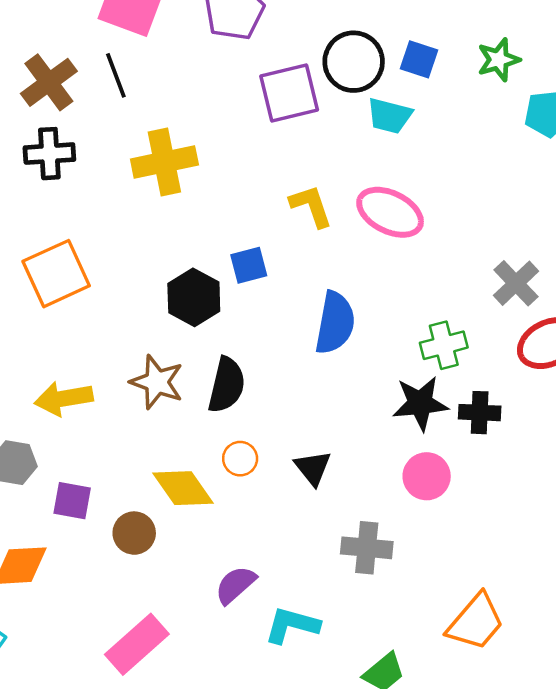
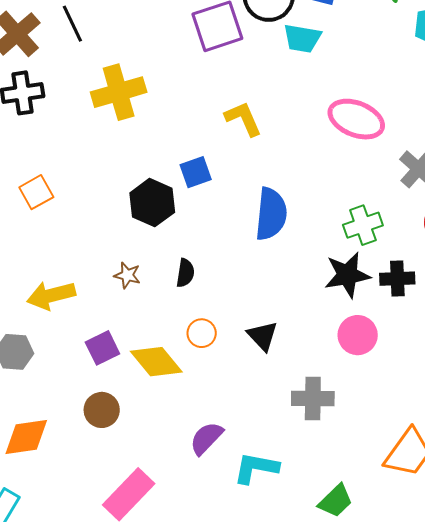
pink ellipse: (390, 212) -> (356, 119), moved
orange square: (56, 274) -> (36, 192), size x0.6
brown star: (157, 382) -> (127, 275), size x0.6
black semicircle: (227, 385) -> (185, 273), size x0.6
purple square: (72, 501) -> (102, 348), moved, turned -32
brown circle: (134, 533) -> (102, 410), moved

